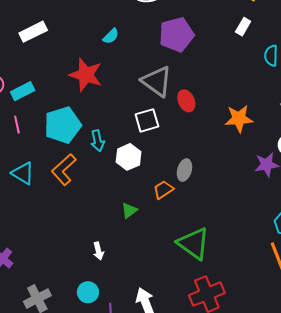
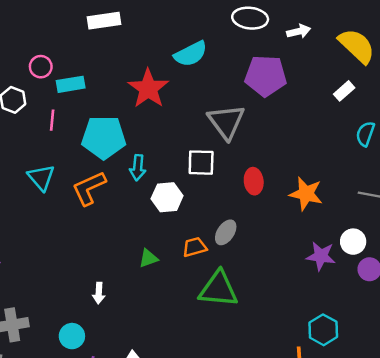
cyan semicircle: (111, 36) -> (191, 54), size x1.6
red ellipse: (186, 101) -> (254, 181), moved
green triangle: (193, 244) -> (218, 289), moved, turned -48

